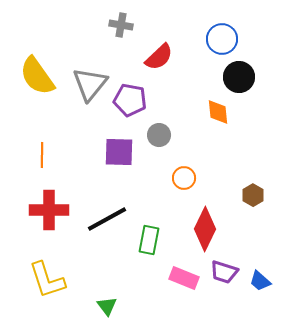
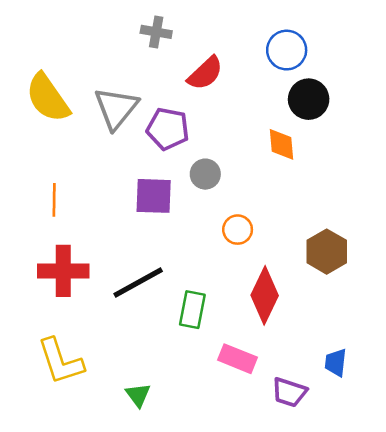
brown hexagon: (253, 195) -> (327, 252), size x1.5
purple trapezoid: (224, 272) -> (289, 392), moved
blue trapezoid: (260, 281) -> (336, 363), turned 55

